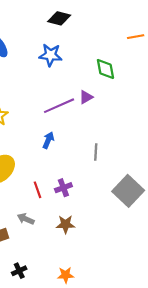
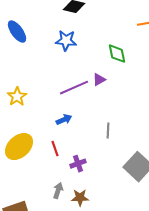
blue arrow: (48, 140) -> (64, 120), turned 42
red line: (38, 190) -> (55, 149), moved
gray arrow: (26, 219) -> (58, 191), moved, turned 84

